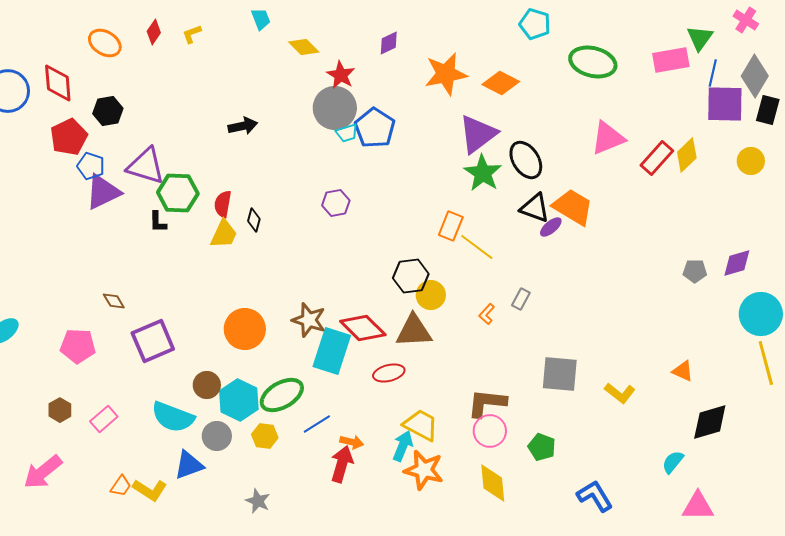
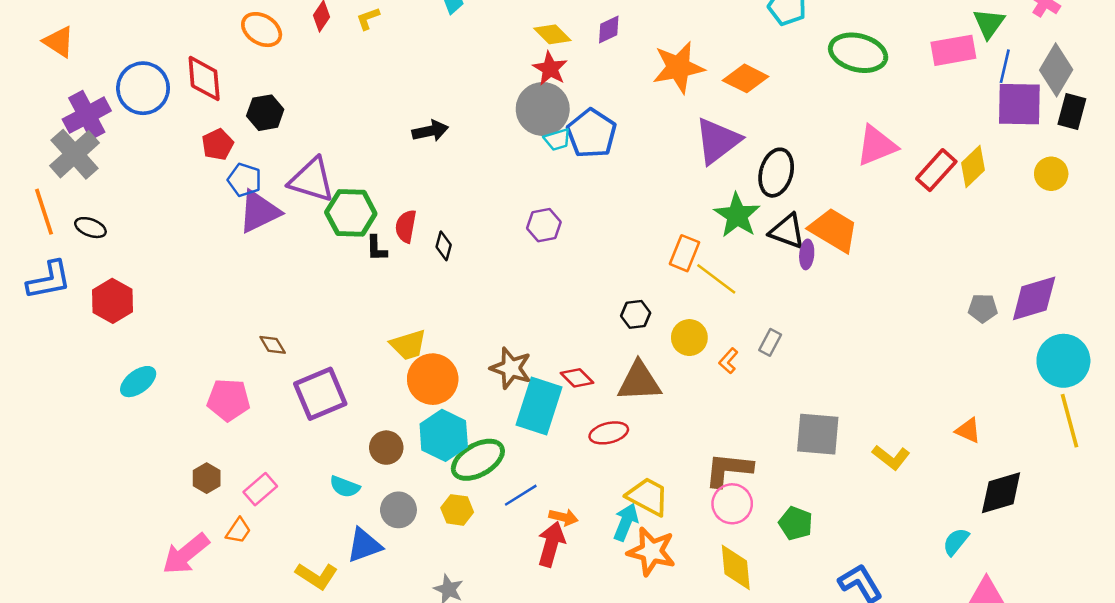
yellow diamond: (304, 47) -> (552, 34), moved
red pentagon: (69, 137) -> (218, 144), size x0.7
black ellipse: (526, 160) -> (776, 173), turned 48
green star: (483, 173) -> (737, 215), moved
black L-shape: (158, 222) -> (376, 248), moved
purple ellipse: (551, 227) -> (807, 254), turned -45
yellow trapezoid: (224, 234) -> (408, 345), moved, turned 48
purple diamond: (737, 263) -> (1034, 298), size x1.4
black hexagon: (411, 276) -> (636, 314), size x0.7
yellow circle: (431, 295) -> (689, 338), moved
red diamond: (363, 328) -> (577, 378), size x0.6
cyan hexagon: (239, 400) -> (444, 435), moved
cyan semicircle: (173, 417) -> (345, 487), size x0.6
orange trapezoid: (121, 486) -> (238, 531), moved

